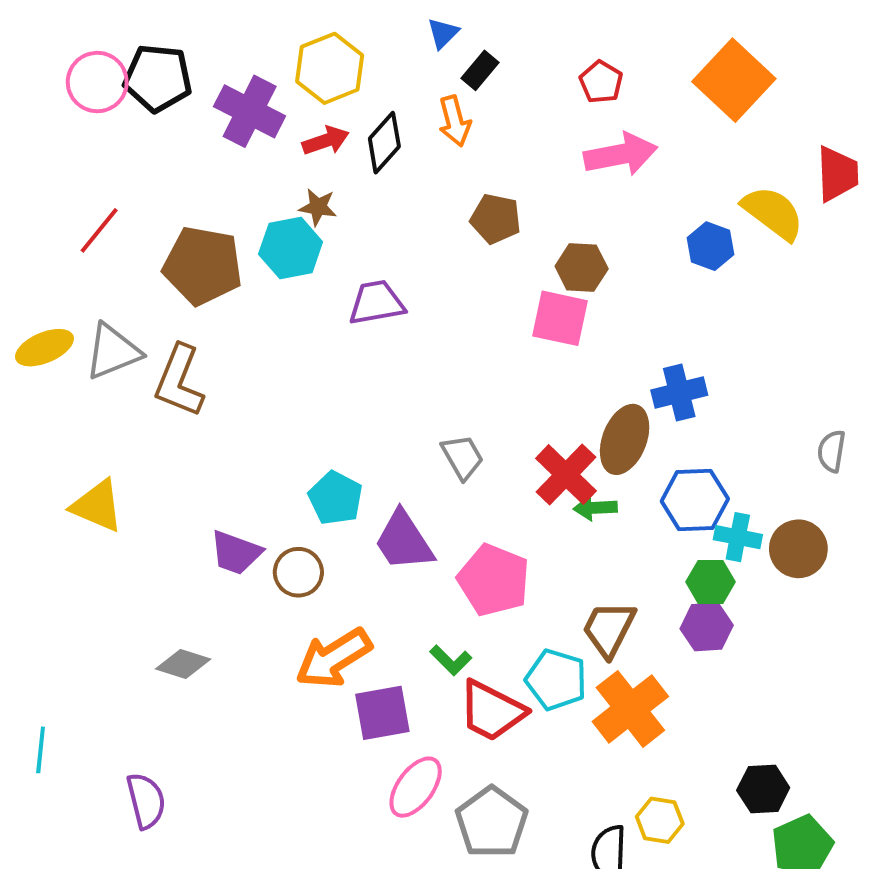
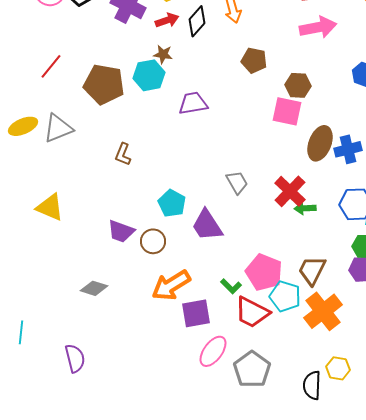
brown L-shape: (179, 381) -> (123, 154), moved, size x0.6
brown ellipse: (625, 439) -> (320, 143), moved
pink pentagon: (494, 580) -> (264, 272), moved

